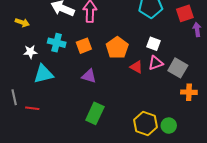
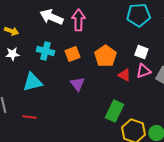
white star: (30, 52) -> (12, 54), moved
purple triangle: (89, 76) -> (77, 84), turned 35
red line: (32, 108) -> (29, 117), moved
green rectangle: (95, 113) -> (114, 111), moved

